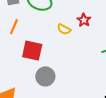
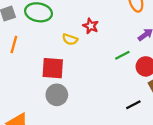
red square: (32, 51) -> (53, 68), moved

